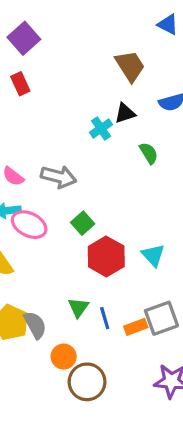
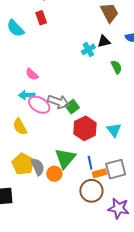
gray arrow: (59, 177) -> (58, 102), moved
green triangle: (78, 307) -> (65, 158), size x1.6
blue line: (105, 318) -> (90, 163), moved
orange circle: (64, 357) -> (54, 174), moved
brown circle: (87, 382) -> (91, 191), moved

